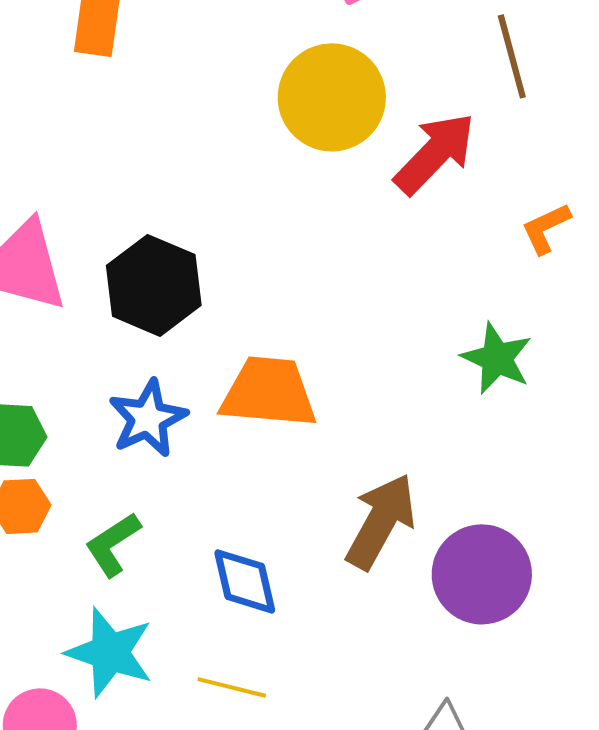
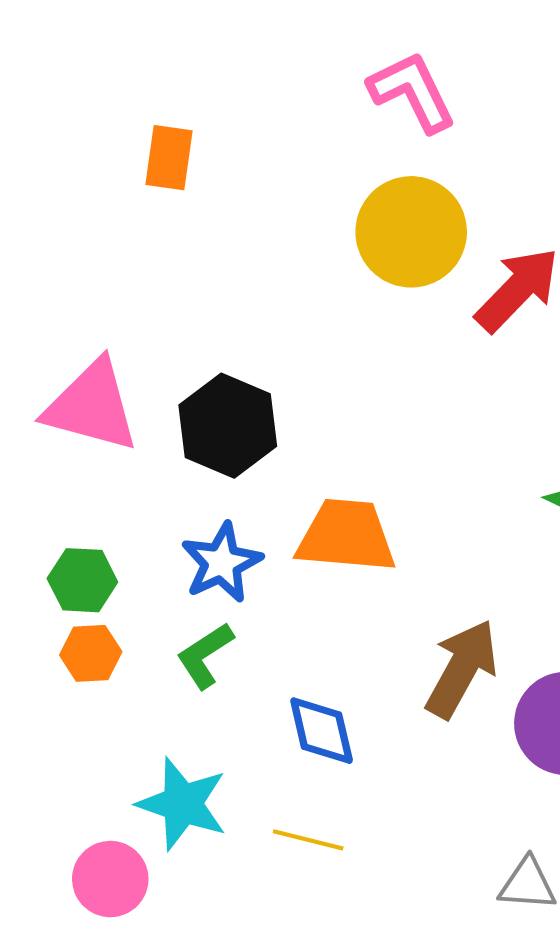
green L-shape: (113, 544) -> (205, 655), moved

